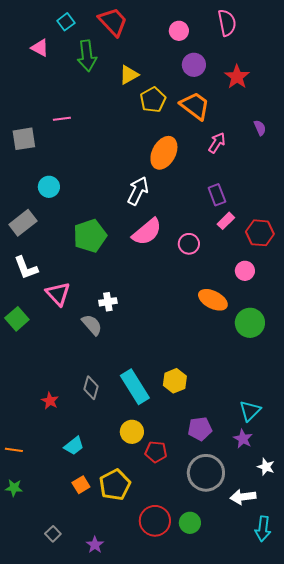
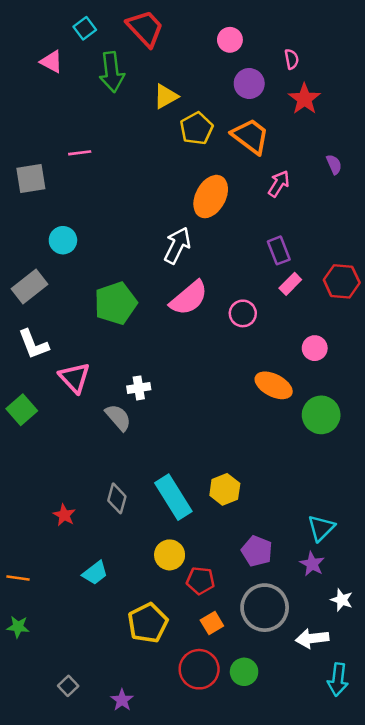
pink semicircle: (227, 23) -> (292, 59), moved, size x0.6
red hexagon: (260, 233) -> (342, 281), moved
purple pentagon: (200, 429) -> (257, 551), turned 30
orange square: (81, 485) -> (212, 623), moved

